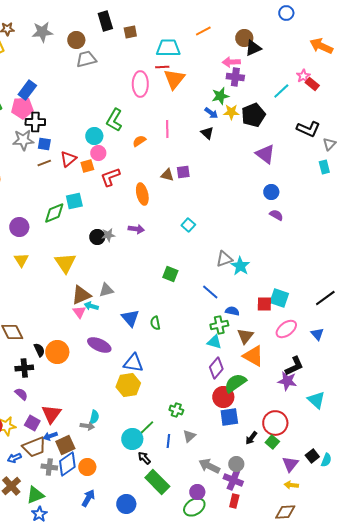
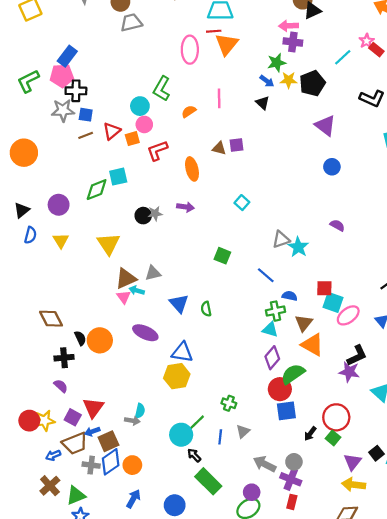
purple semicircle: (276, 215) -> (337, 225), moved
cyan square: (279, 298) -> (333, 302), moved
yellow arrow: (291, 485) -> (354, 485), size x1.5

